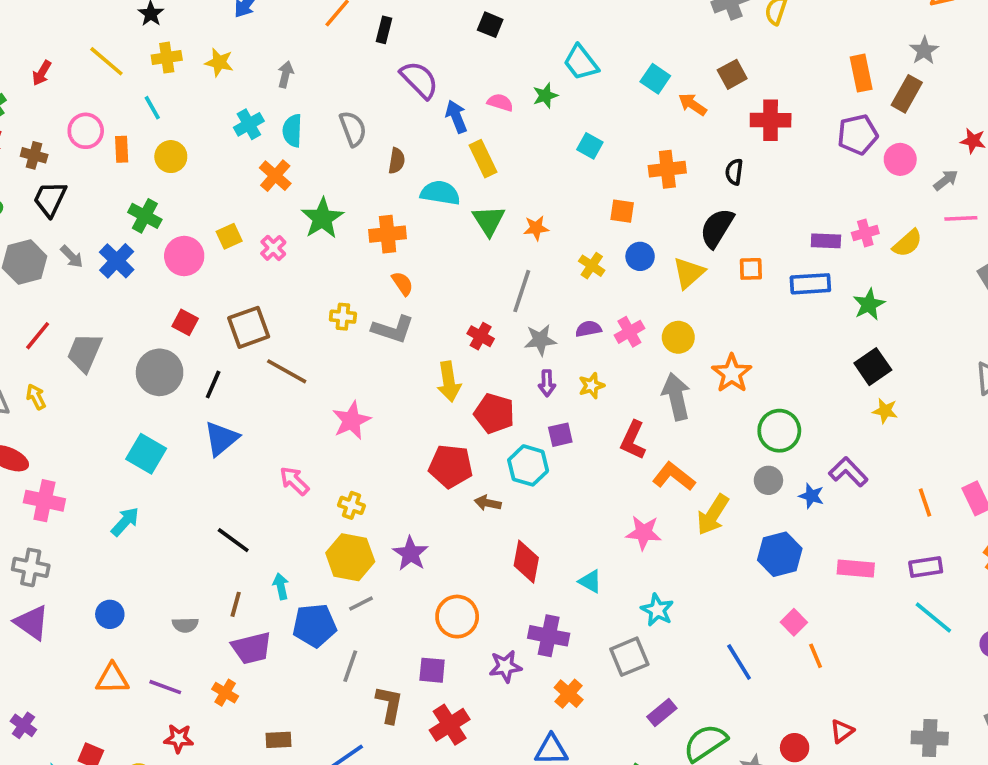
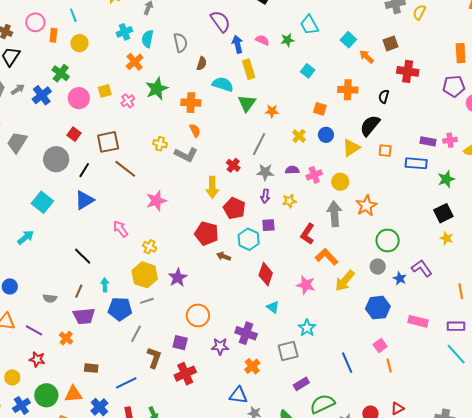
gray arrow: (72, 257) -> (18, 89), turned -88
red diamond: (526, 562) -> (266, 274), moved

